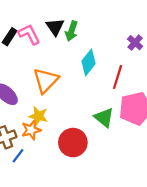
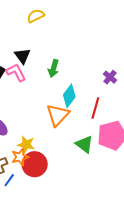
black triangle: (55, 27) -> (22, 56), moved
orange triangle: (46, 80) -> (58, 115), moved
red circle: (73, 143) -> (35, 164), moved

